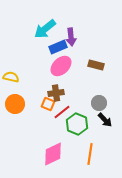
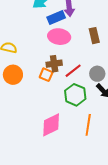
brown rectangle: (96, 65) -> (94, 36), turned 63
pink ellipse: (61, 66) -> (59, 37), turned 50
red line: (62, 112) -> (73, 71), moved

